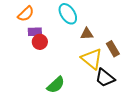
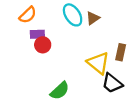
brown triangle: (87, 34) -> (93, 18), moved, turned -32
brown rectangle: (113, 49) -> (121, 52), turned 42

